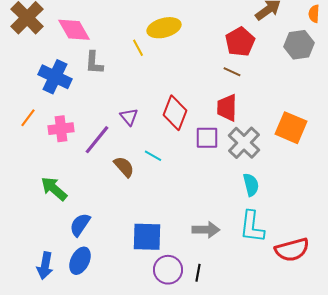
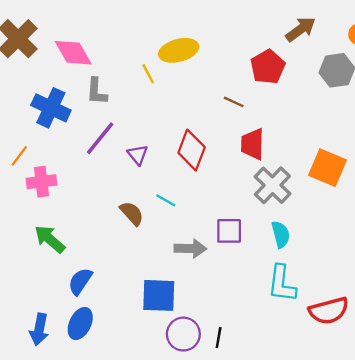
brown line: (232, 72) -> (234, 102), moved
pink cross: (61, 129) -> (42, 182), moved
purple square: (207, 138) -> (229, 231), moved
purple line: (97, 140) -> (100, 138), moved
gray arrow: (206, 230) -> (190, 249), moved

